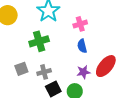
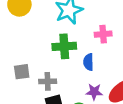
green cross: (39, 41) -> (64, 46), moved
blue semicircle: (82, 46) -> (88, 62), moved

